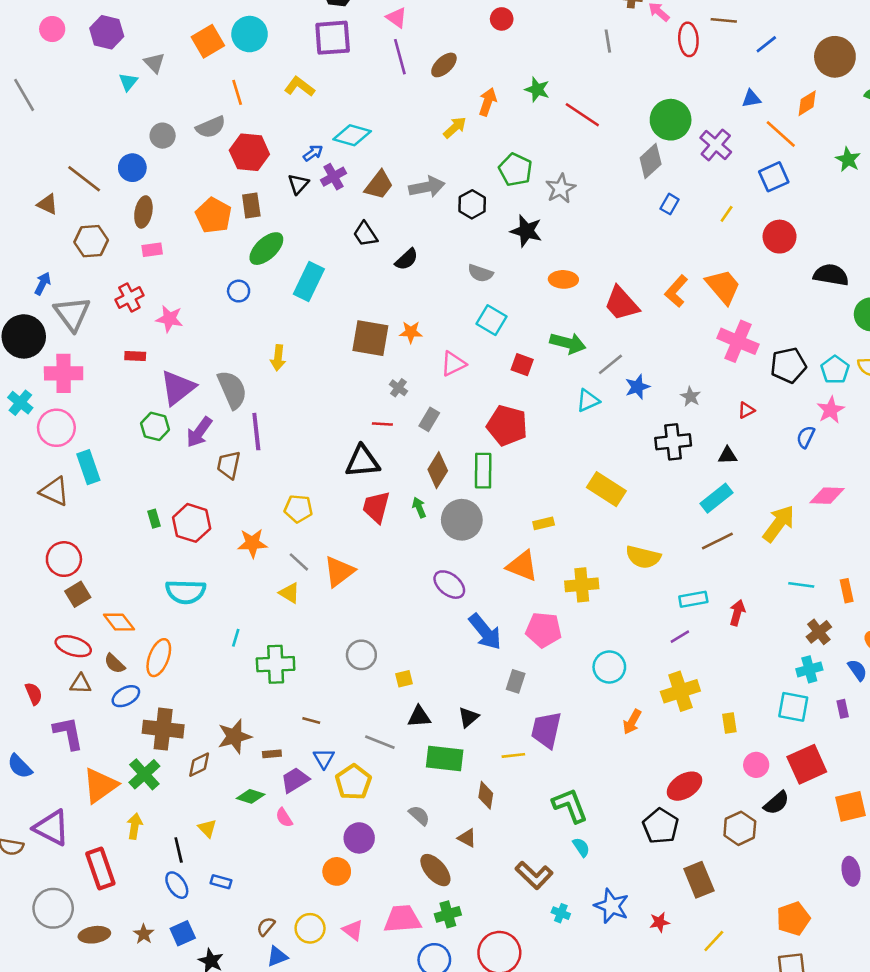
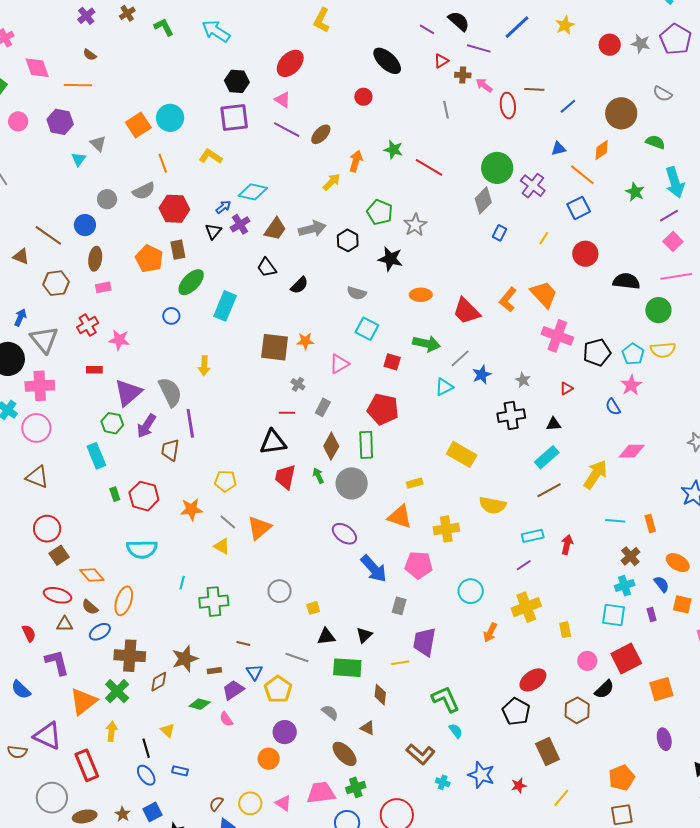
purple line: (400, 57) -> (287, 130), turned -44
blue semicircle: (806, 437) -> (613, 407), turned -54
cyan rectangle: (88, 467) -> (96, 456), moved

